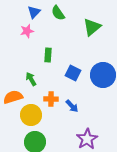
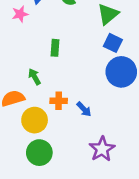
pink star: (27, 31) -> (20, 14), moved
blue square: (73, 73) -> (113, 43), moved

